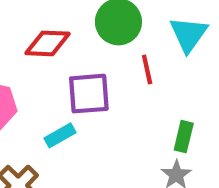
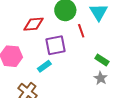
green rectangle: (184, 137) -> (102, 60), turned -64

